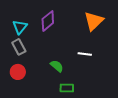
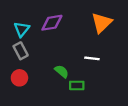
purple diamond: (48, 21) -> (52, 23), turned 30
green rectangle: (67, 88) -> (77, 85), moved

